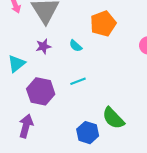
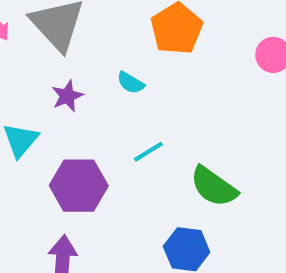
green semicircle: (113, 118) -> (214, 187), moved

